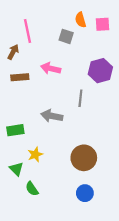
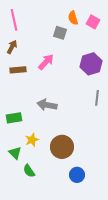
pink square: (103, 24) -> (93, 22), turned 32
pink line: (27, 31) -> (14, 20), moved
pink arrow: (51, 68) -> (46, 62), turned 120
gray line: (80, 98) -> (97, 98), moved
brown circle: (84, 158) -> (62, 147), moved

